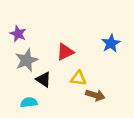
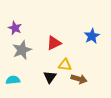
black triangle: (43, 79) -> (50, 77), moved, turned 32
cyan semicircle: (29, 102) -> (13, 80), moved

